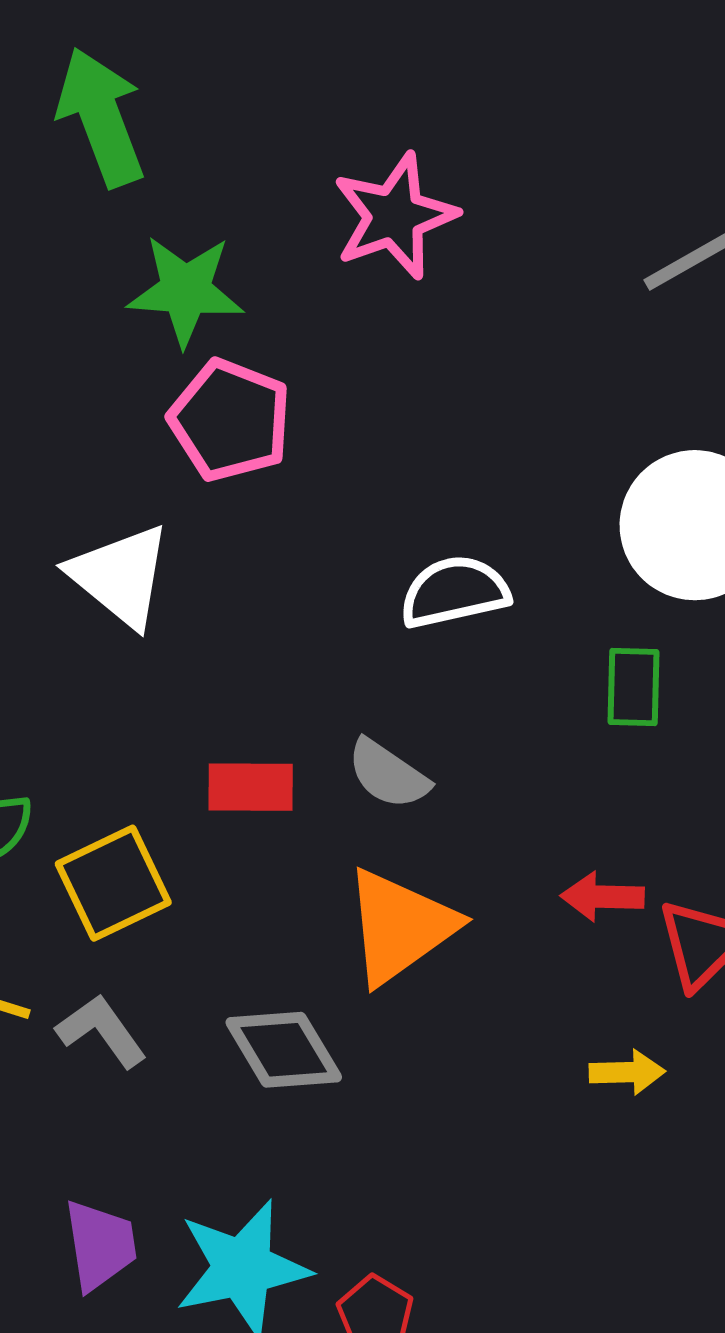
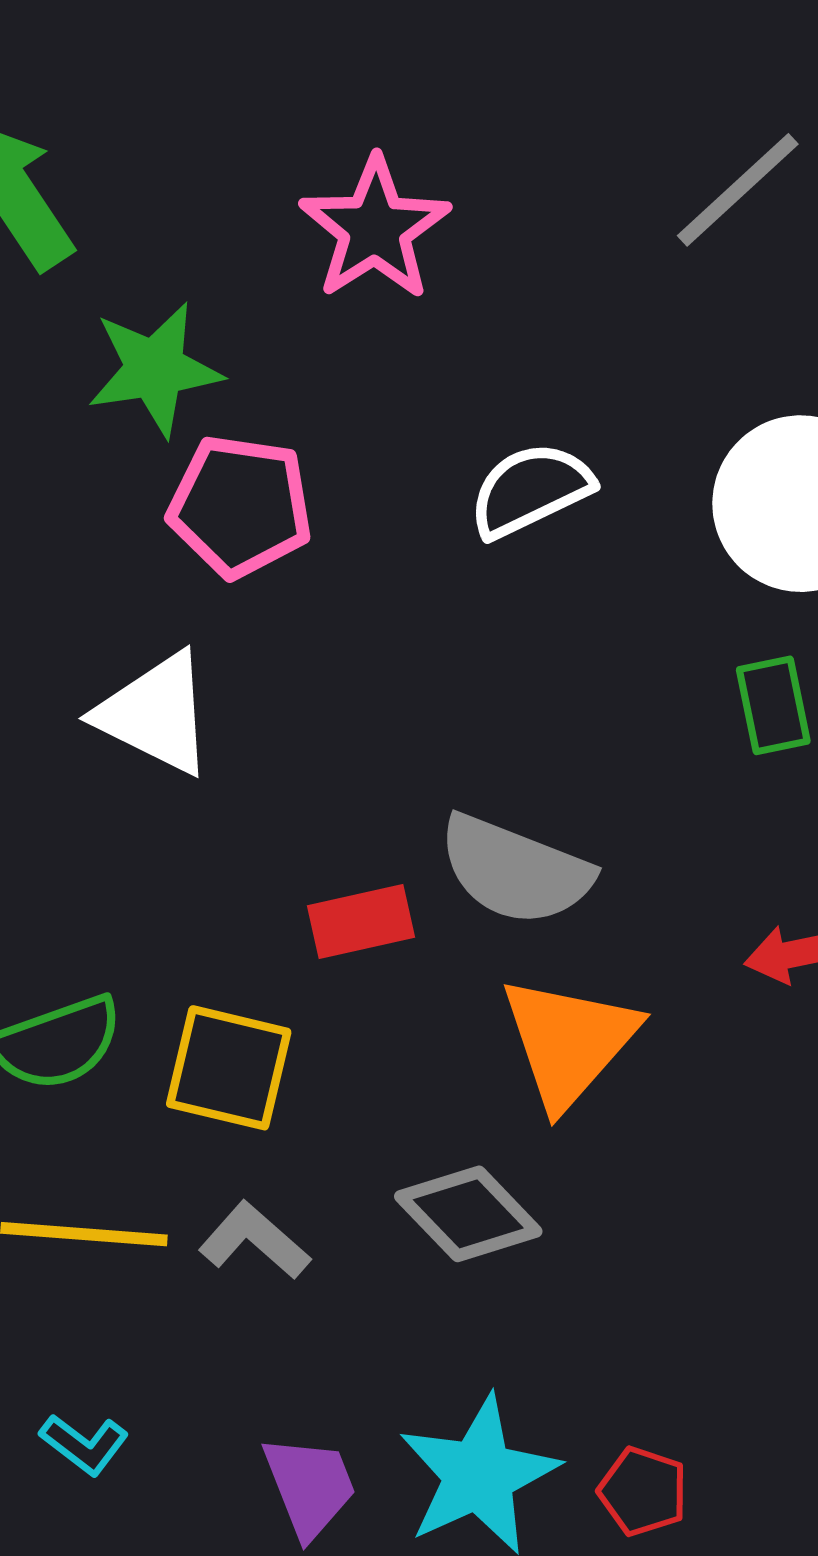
white semicircle: (454, 592) -> (530, 490), moved
gray semicircle: (388, 774) -> (515, 870), size x1.5
yellow square: (113, 883) -> (229, 1068), turned -38

